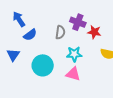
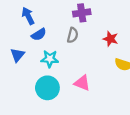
purple cross: (78, 22) -> (82, 13), moved, turned -35
cyan star: (74, 54) -> (50, 59), moved
cyan circle: (43, 65) -> (47, 88), moved

